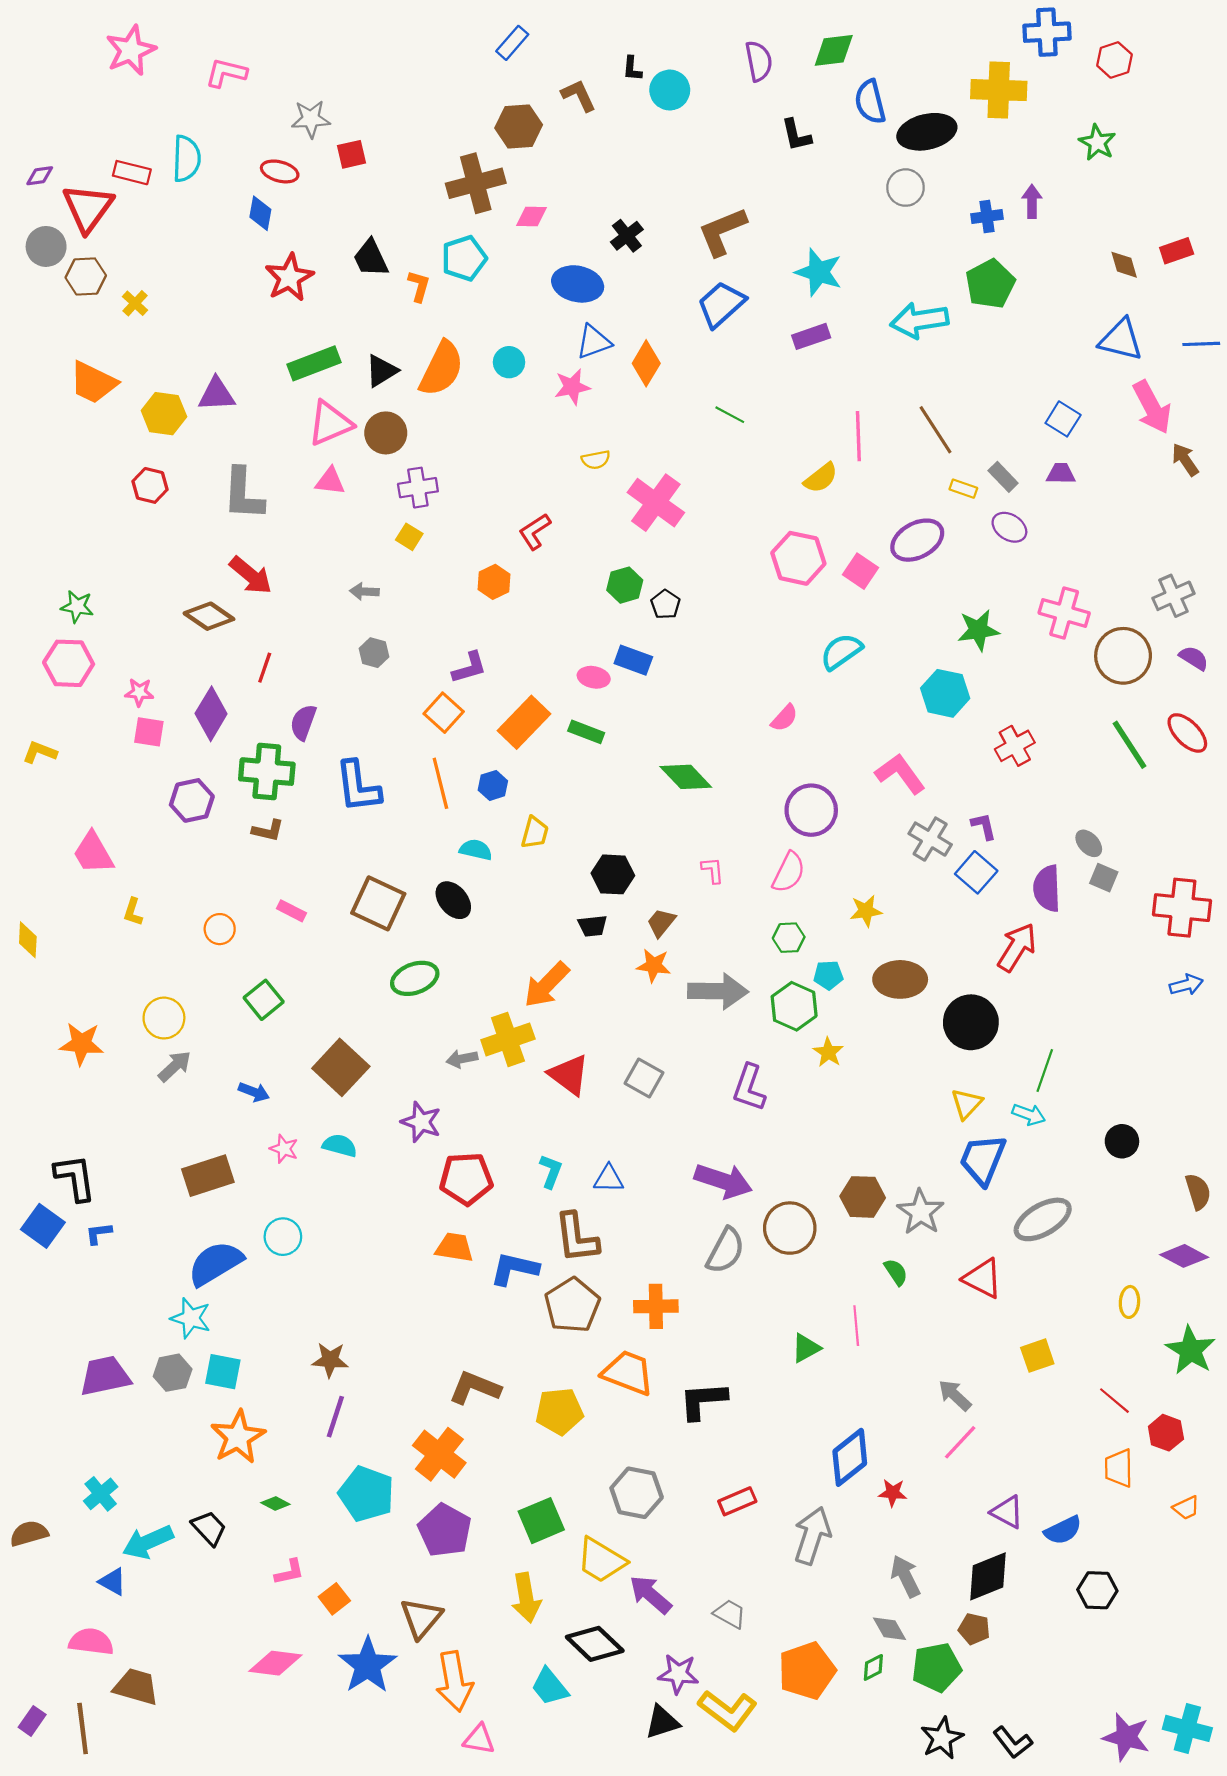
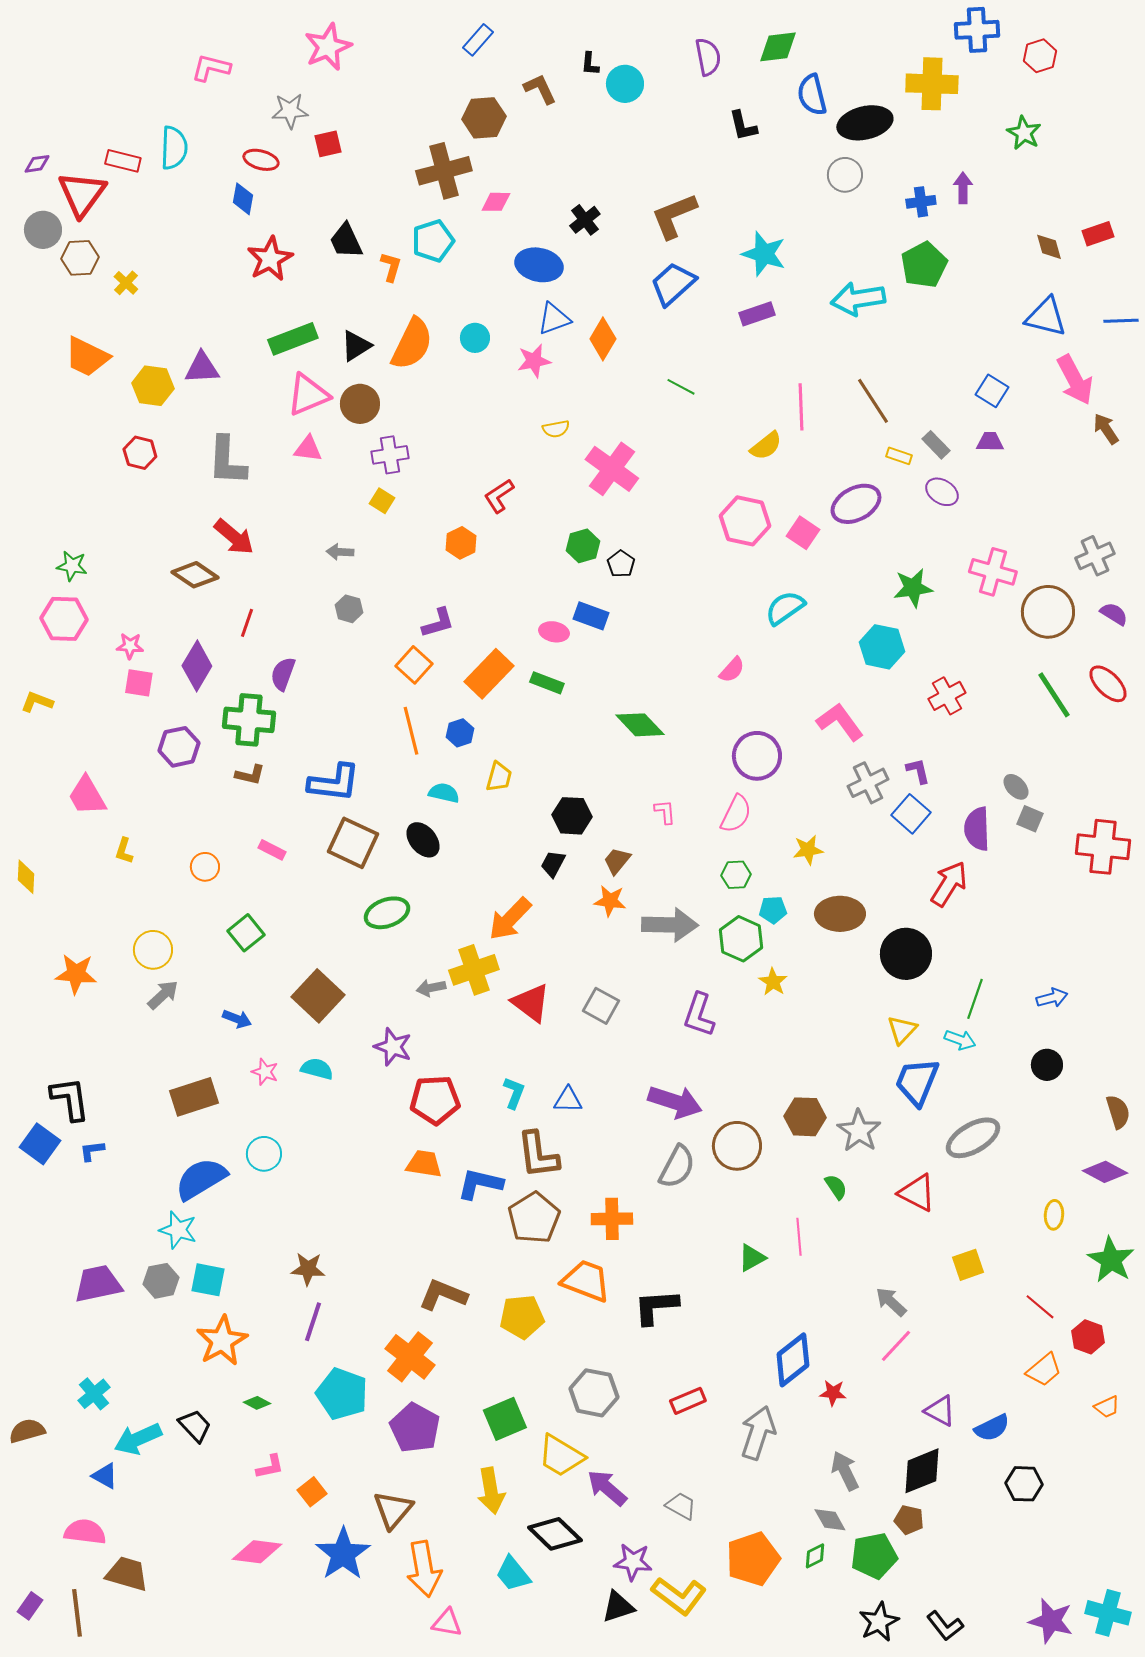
pink star: (131, 50) -> (328, 47), moved
blue L-shape: (358, 787) -> (334, 783), moved, turned -76
gray cross: (930, 839) -> (868, 783), turned 33
black trapezoid: (593, 926) -> (553, 864), turned 124
blue arrow: (1186, 985) -> (1052, 998), moved
orange trapezoid: (1119, 1468) -> (1044, 1370), turned -129

